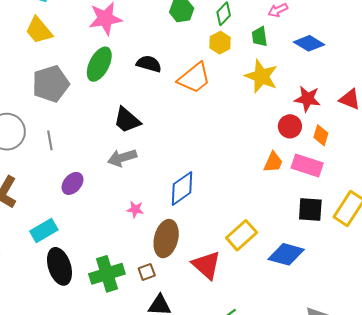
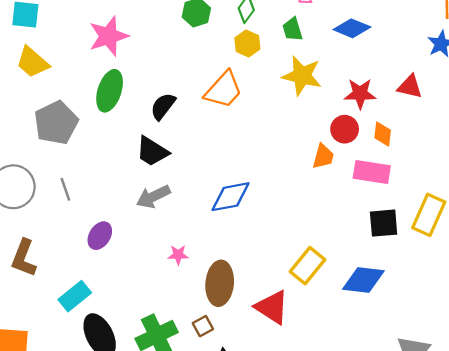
black semicircle: (149, 64) -> (163, 106), moved, turned -60
orange trapezoid: (273, 162) -> (323, 156), moved
blue diamond: (182, 188) -> (230, 197), moved, turned 33

